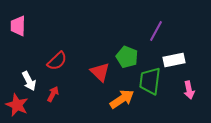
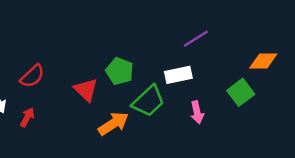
purple line: (156, 31) -> (196, 39), moved, turned 30
green trapezoid: (150, 81) -> (148, 101), turned -140

